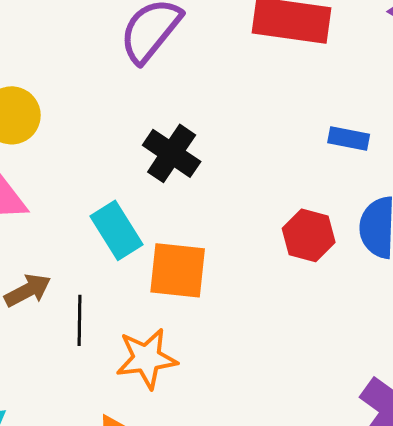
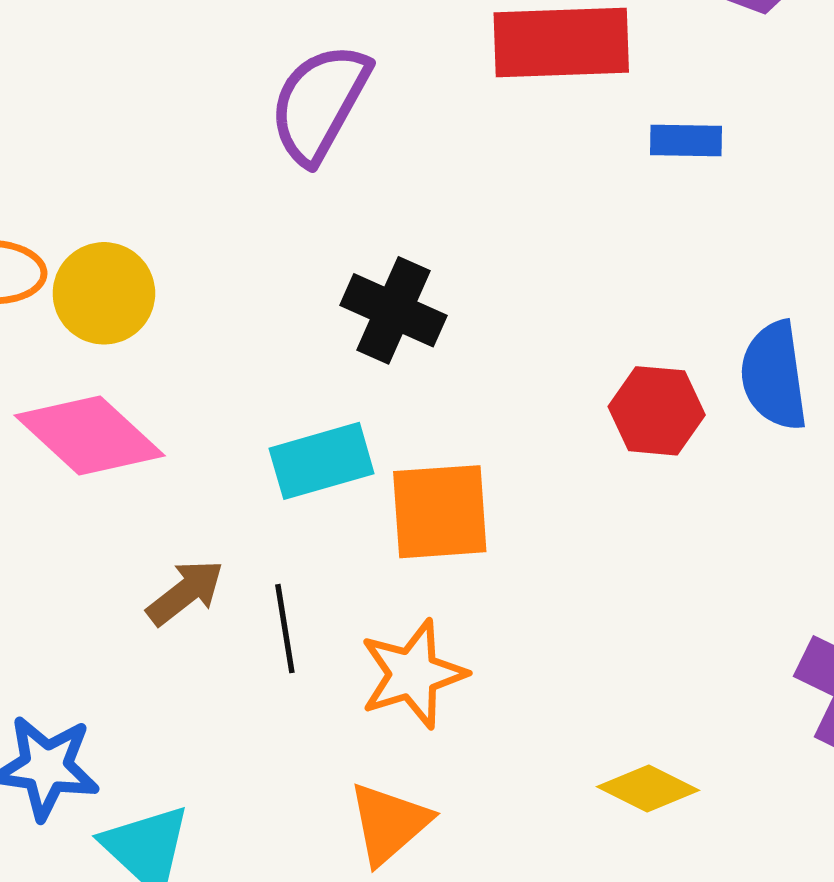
blue rectangle: (349, 138) -> (686, 141), moved
cyan rectangle: (117, 230) -> (322, 461), turned -64

